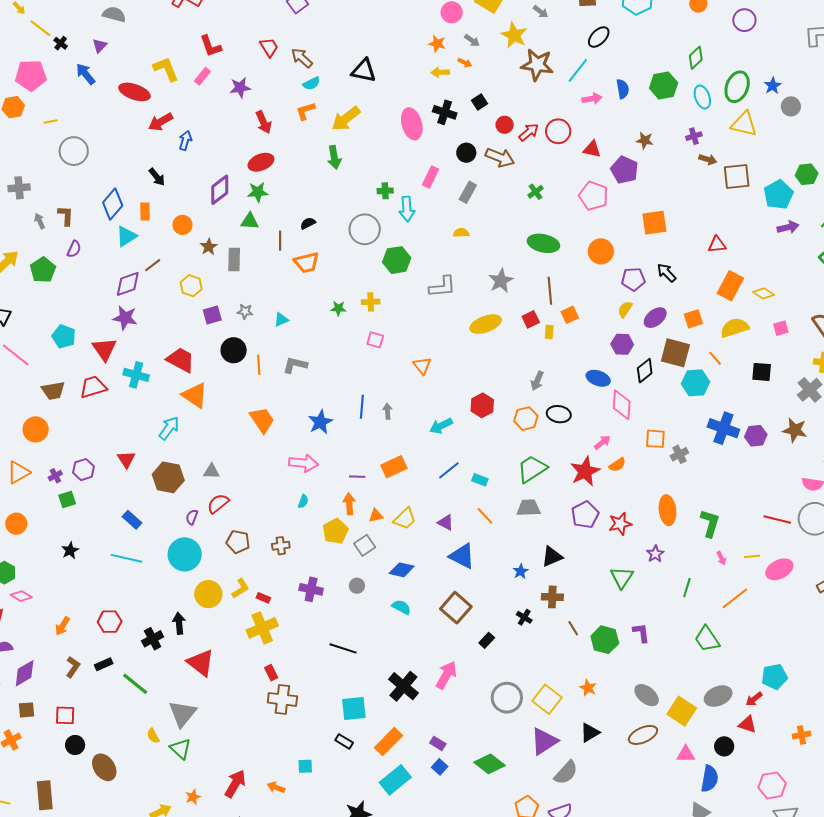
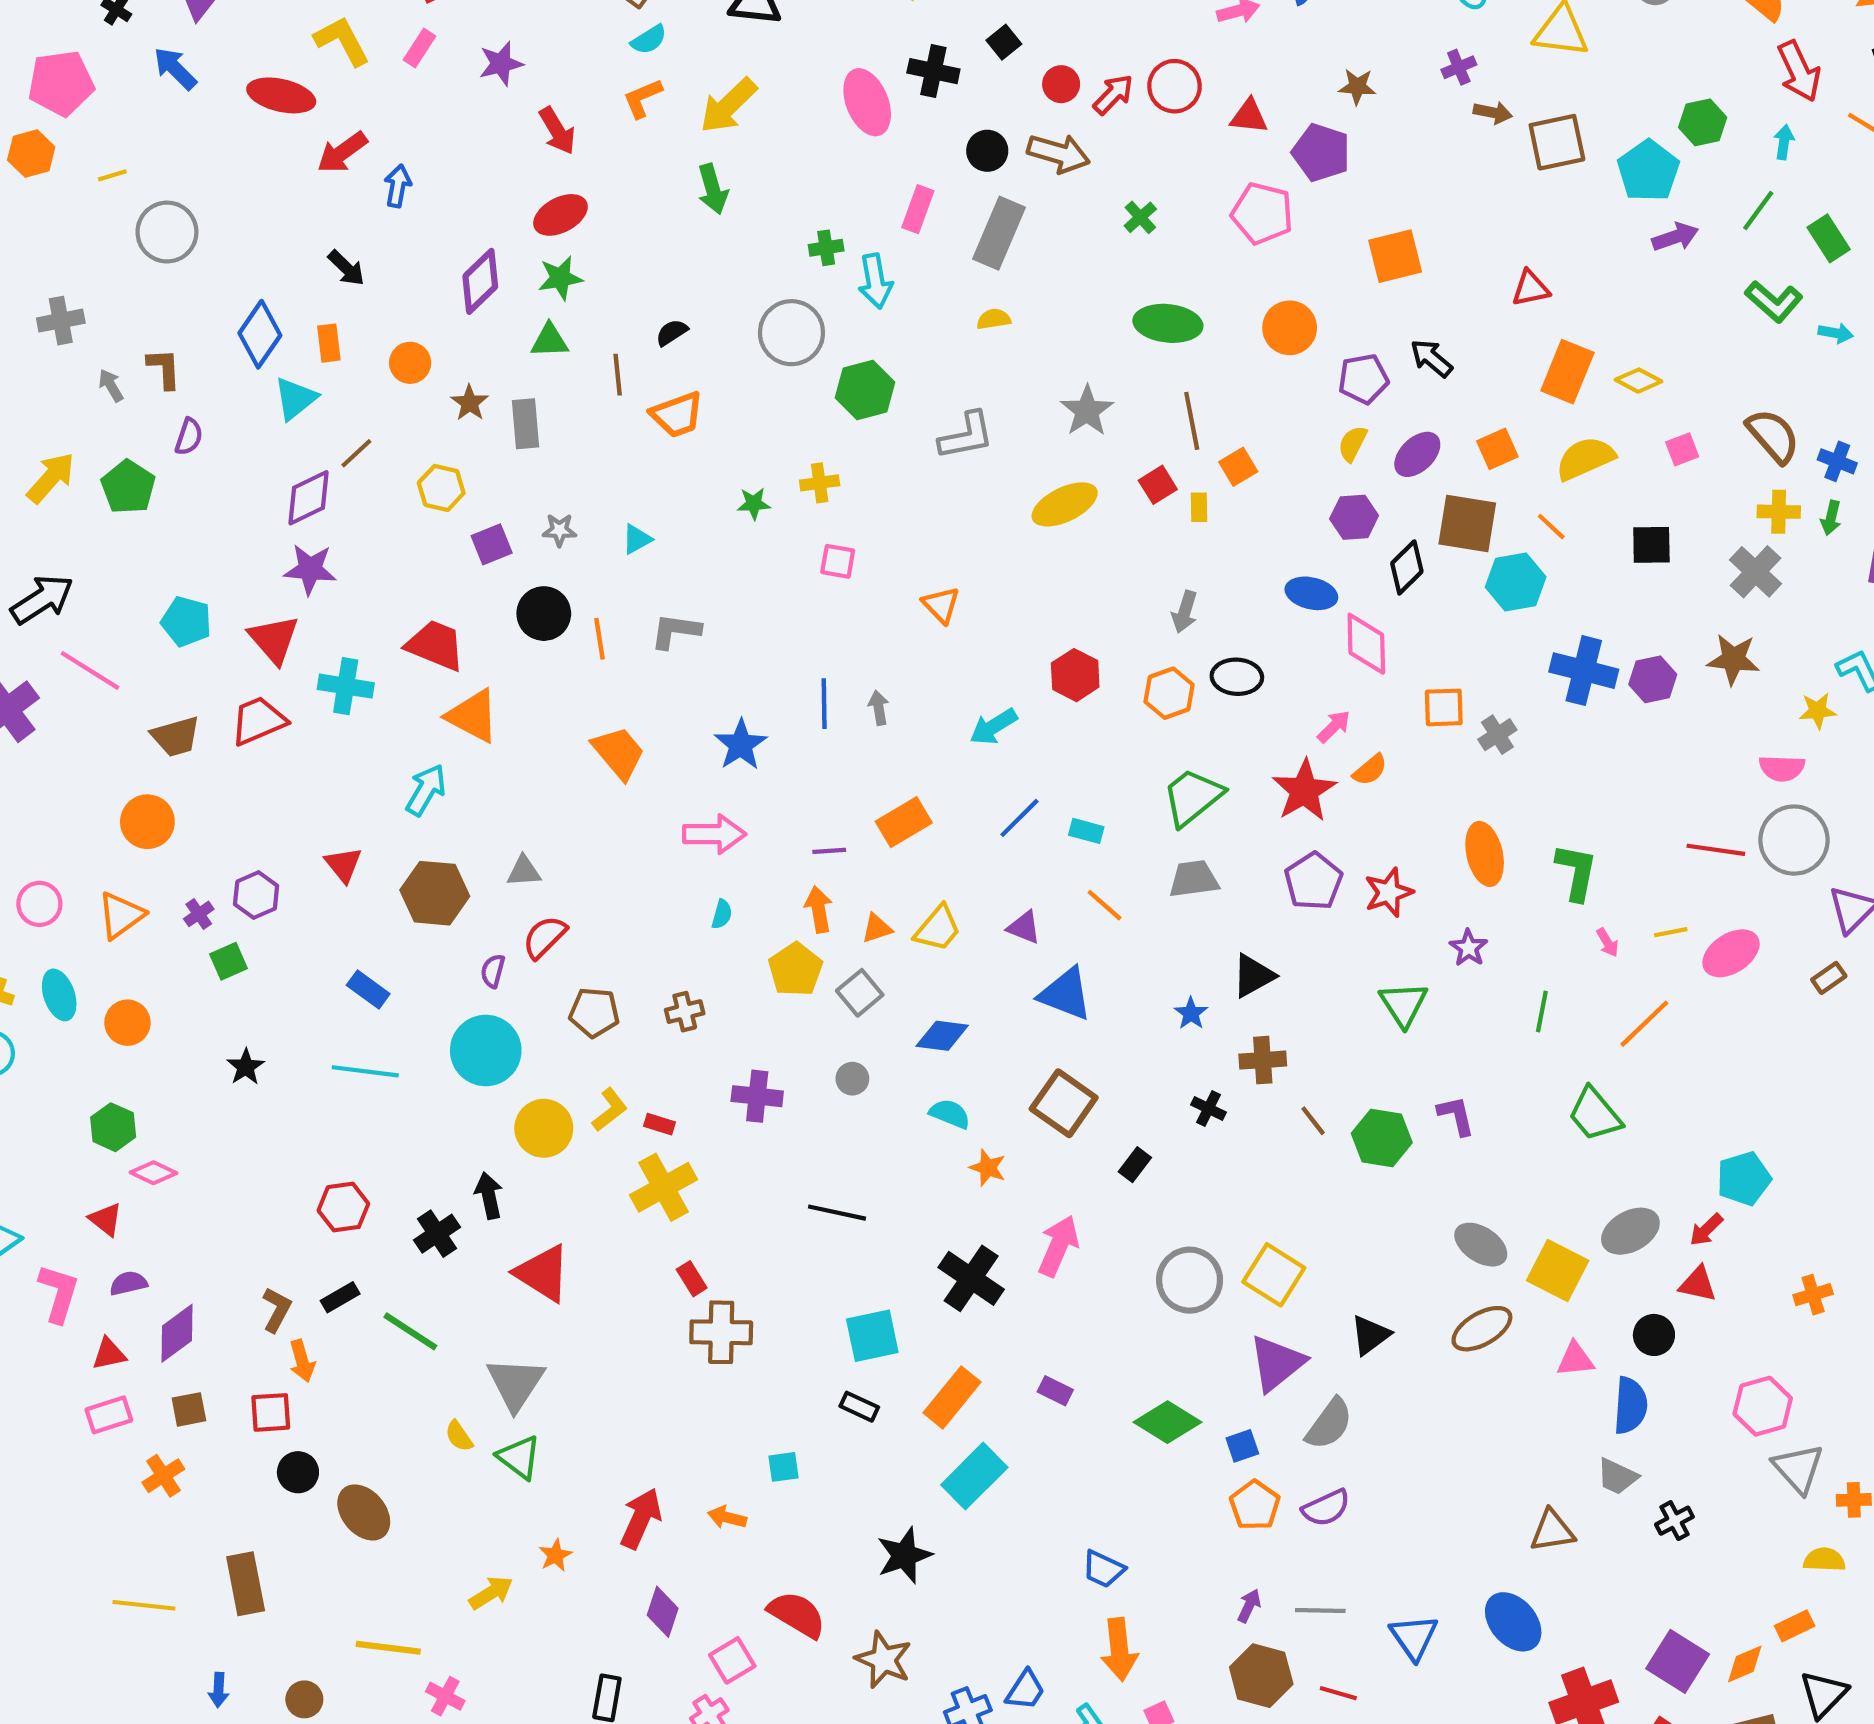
gray rectangle: (468, 192) -> (999, 233), size x1.5
orange arrow: (62, 626) -> (302, 1361), moved, turned -42
orange star: (588, 688) -> (988, 1168), moved
blue square: (440, 767) -> (1242, 1446), moved, turned 35

